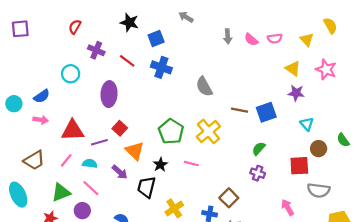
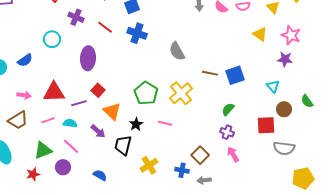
purple star: (296, 93) -> (285, 59), moved
pink arrow: (41, 120) -> (24, 95), moved
pink line: (66, 160) -> (48, 120), turned 32
pink arrow: (288, 207) -> (233, 154), moved

